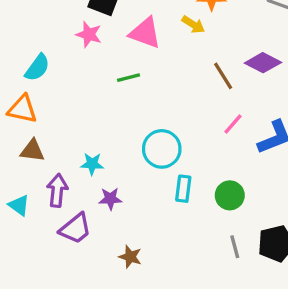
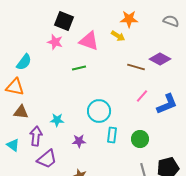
brown line: (223, 76) -> (136, 67), turned -42
purple star: (110, 199) -> (79, 141), moved

